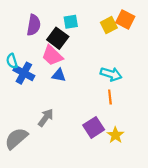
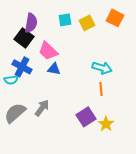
yellow square: (109, 25) -> (87, 23), moved
black square: (58, 38) -> (24, 38), moved
cyan semicircle: (12, 61) -> (11, 80), moved, turned -80
gray semicircle: (16, 138) -> (15, 113), moved

